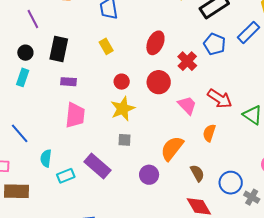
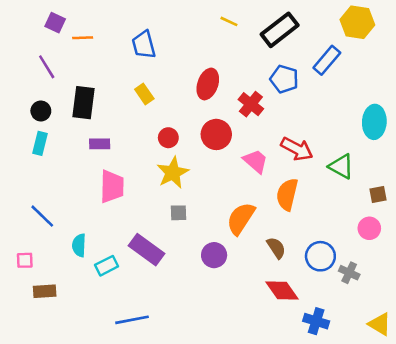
orange semicircle: (209, 133) -> (287, 194), size x1.4
brown rectangle: (17, 191) -> (45, 291), size x0.7

